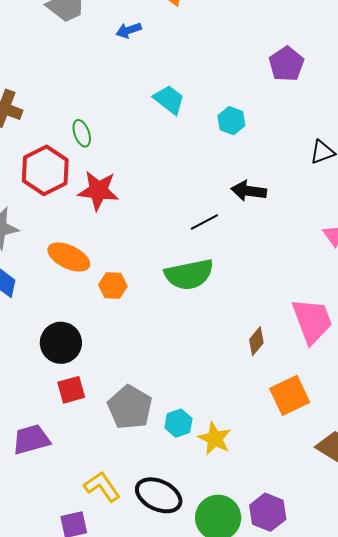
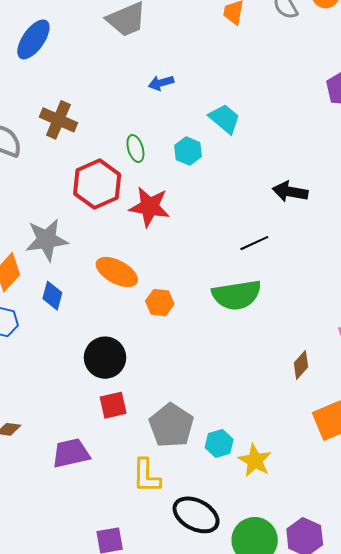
blue arrow: (129, 30) -> (161, 83), moved
cyan hexagon: (231, 121) -> (188, 151), moved
black arrow: (249, 191) -> (290, 192), moved
yellow L-shape: (102, 487) -> (146, 476), moved, turned -147

